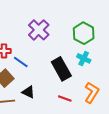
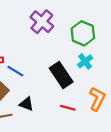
purple cross: (39, 30) -> (42, 22), moved
cyan cross: (84, 58) -> (85, 61), turned 32

